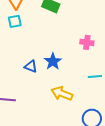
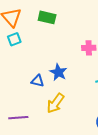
yellow arrow: (62, 94) -> (55, 103), moved, turned -65

